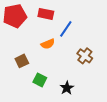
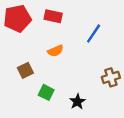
blue line: (66, 29) -> (94, 33), moved
brown cross: (85, 56) -> (111, 77), moved, turned 35

